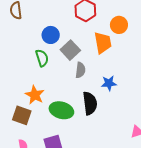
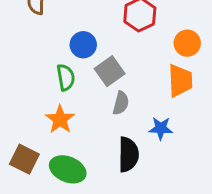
orange trapezoid: (103, 43) -> (180, 81), moved
orange star: (35, 95) -> (60, 119), moved
green ellipse: (61, 110) -> (68, 169), moved

